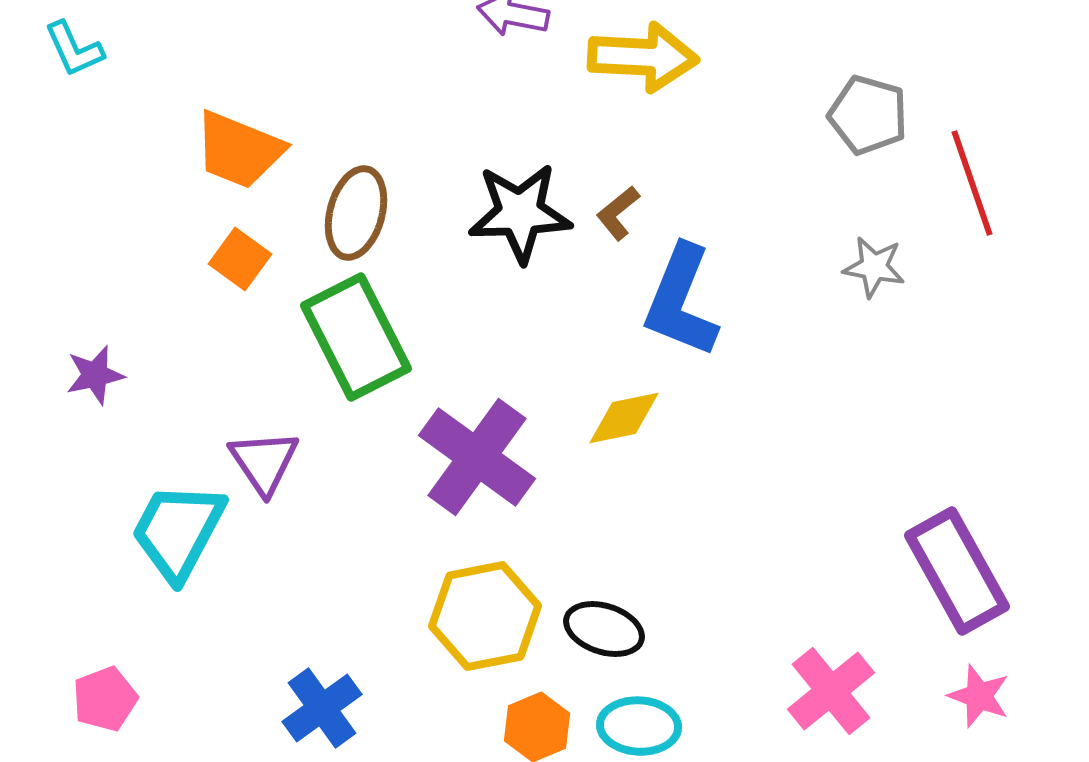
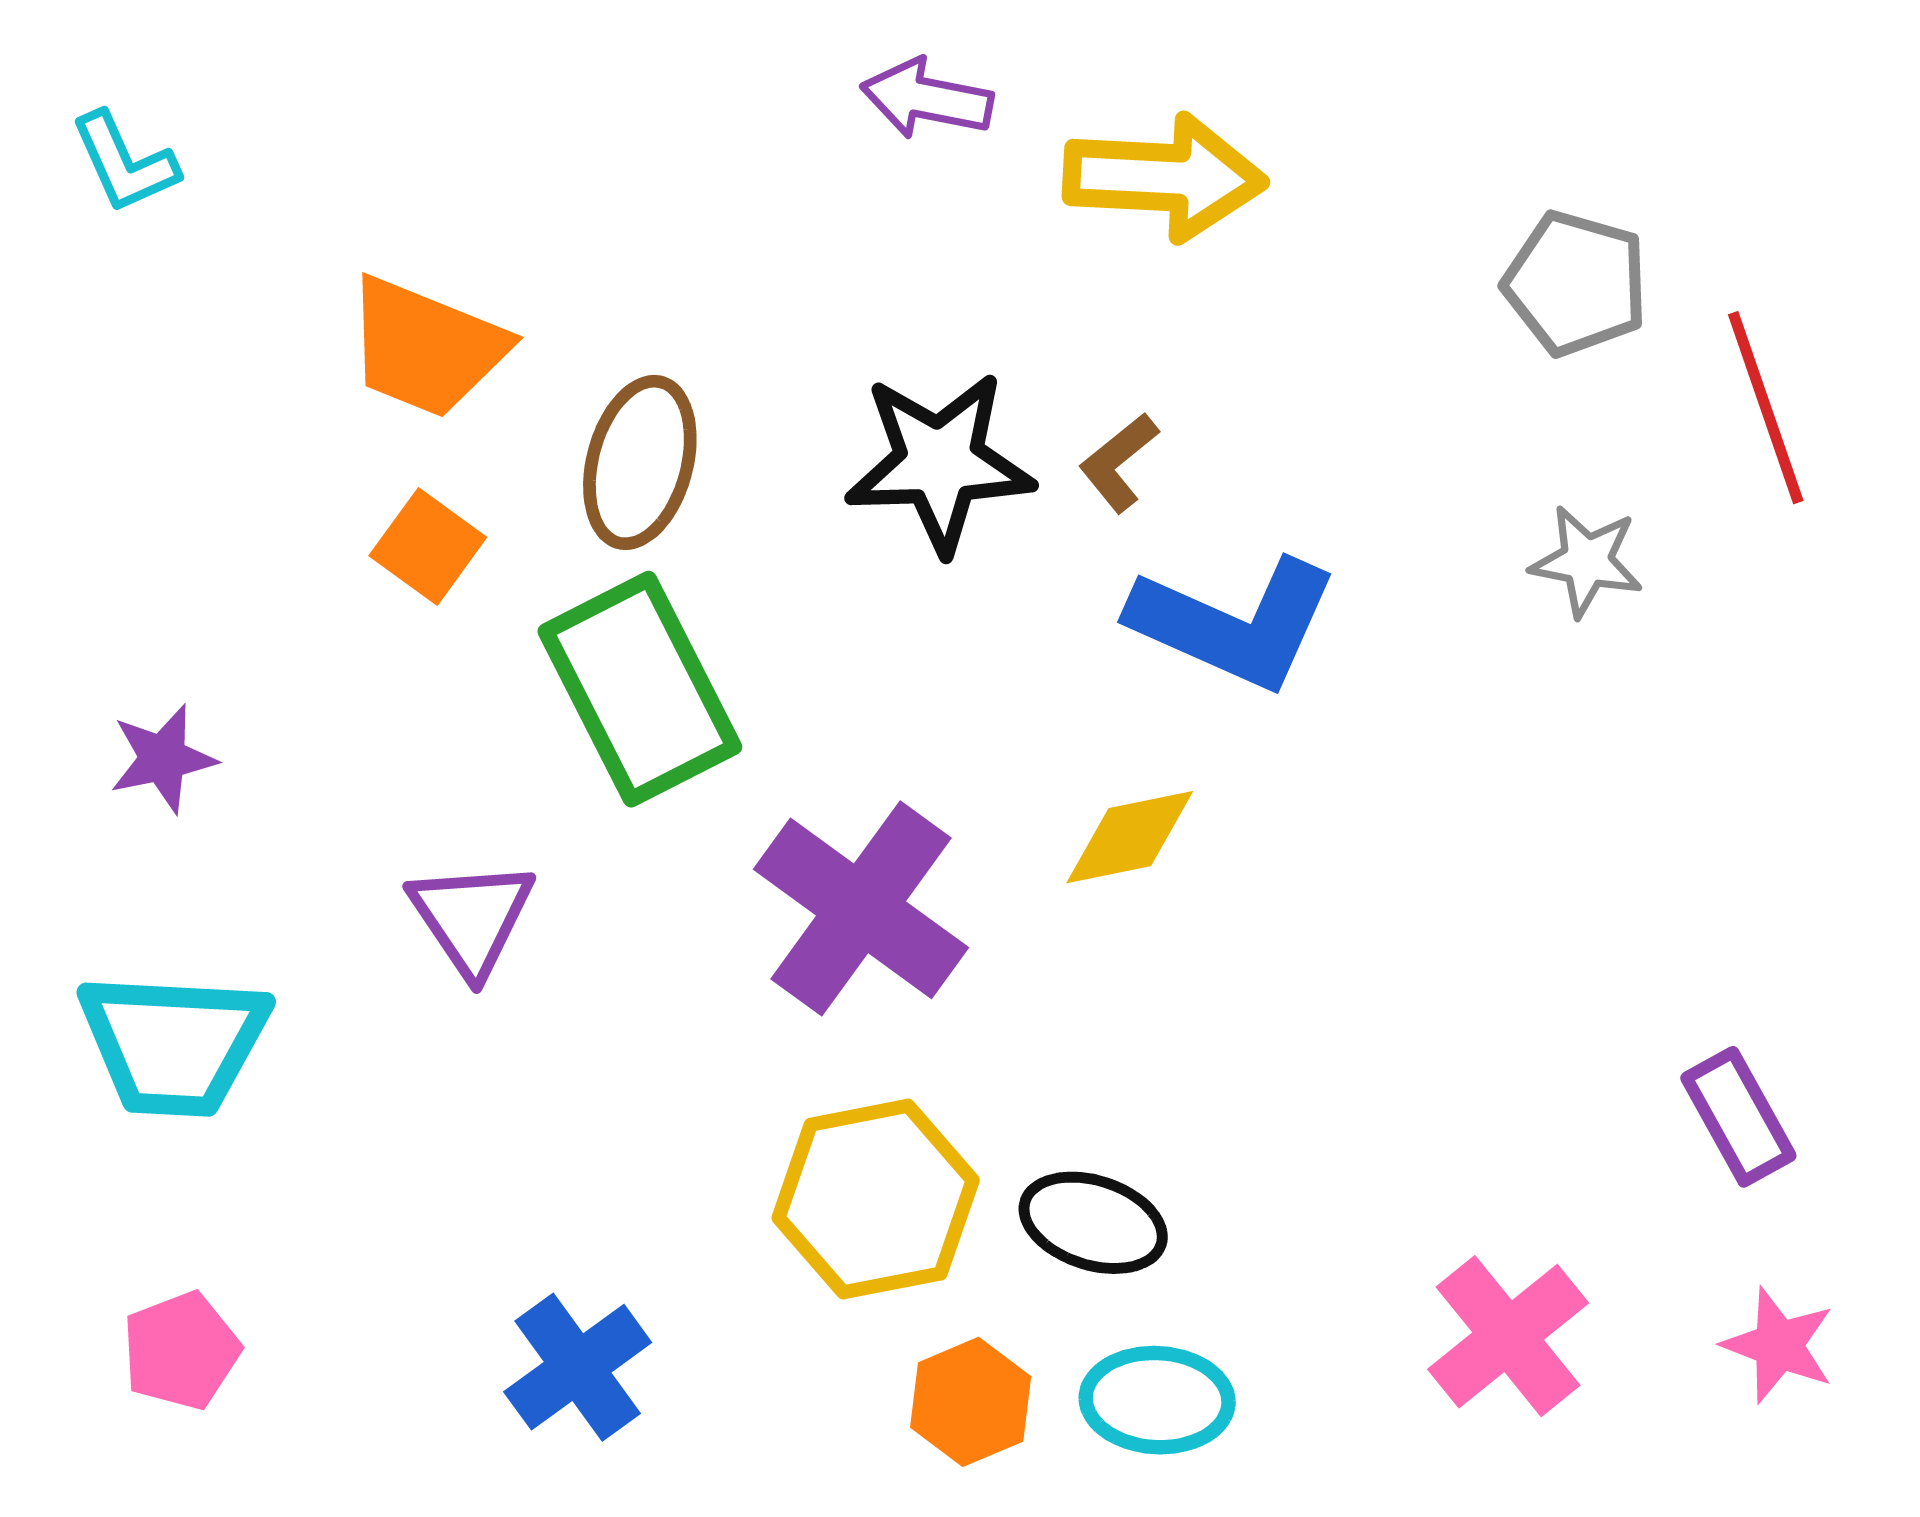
blue L-shape: (681, 301) -> (1234, 623), turned -88
cyan trapezoid: (178, 531) -> (174, 1044), moved, turned -115
purple rectangle: (957, 571) -> (1738, 1117), size x0.6

